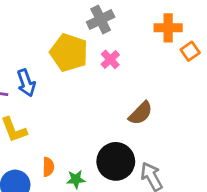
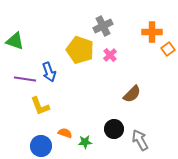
black circle: (116, 161) -> (114, 129), size x0.7
orange semicircle: (48, 167) -> (65, 133), turned -72

